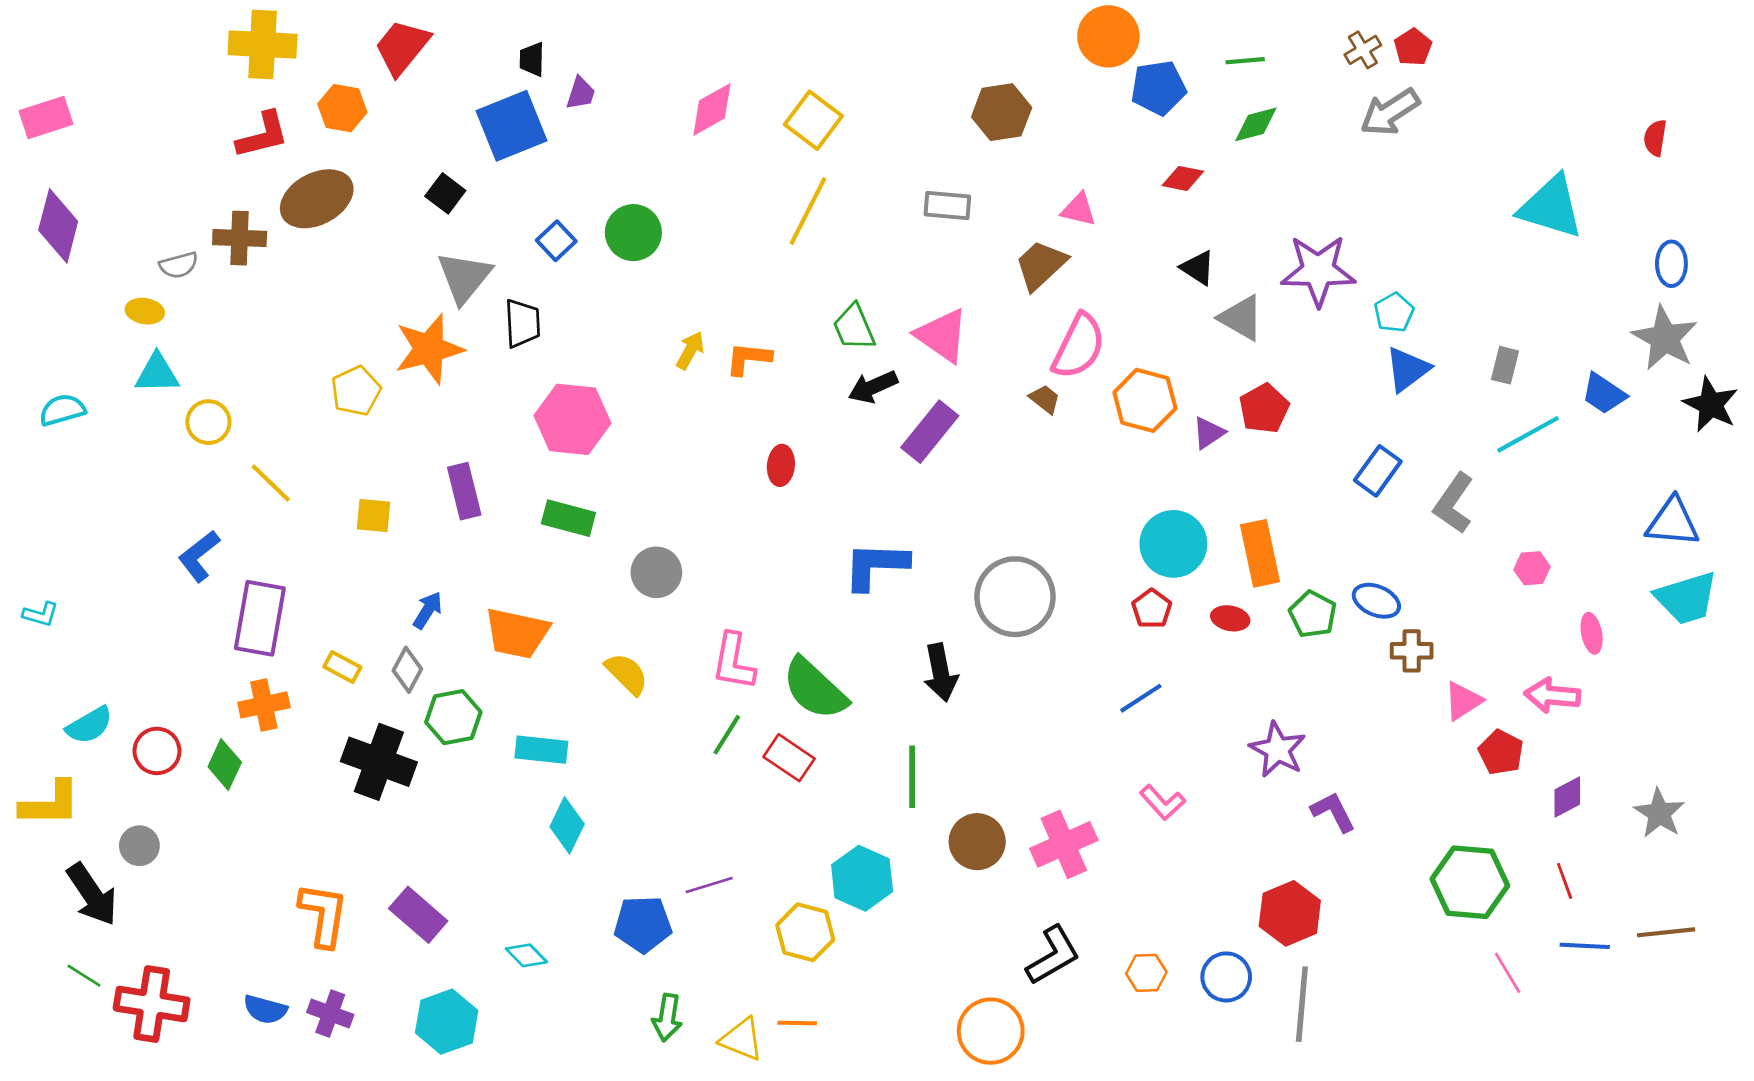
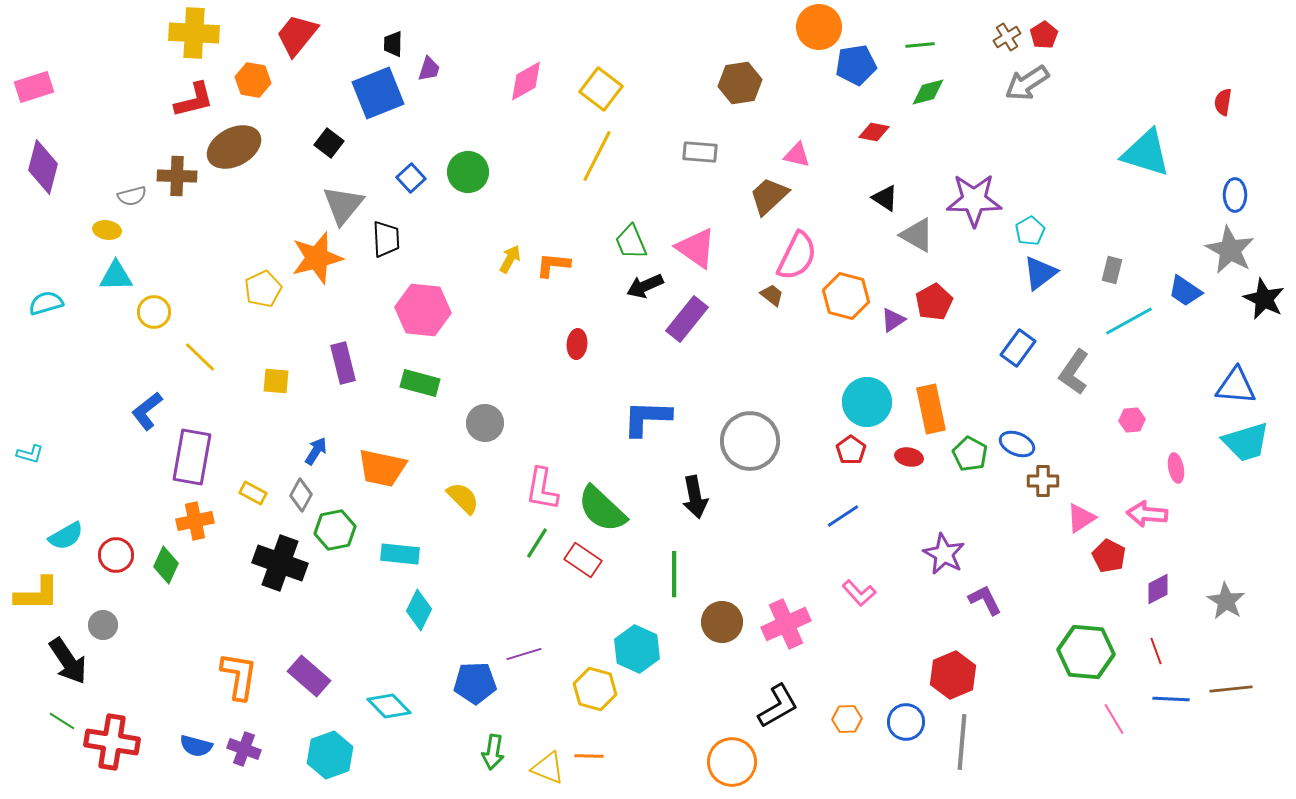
cyan diamond: (526, 955) -> (389, 706), size x1.4

